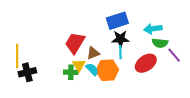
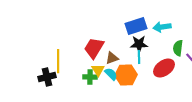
cyan arrow: (153, 29) -> (162, 27), moved
green semicircle: (160, 43) -> (178, 48), turned 91
yellow line: (17, 56) -> (58, 61), moved

